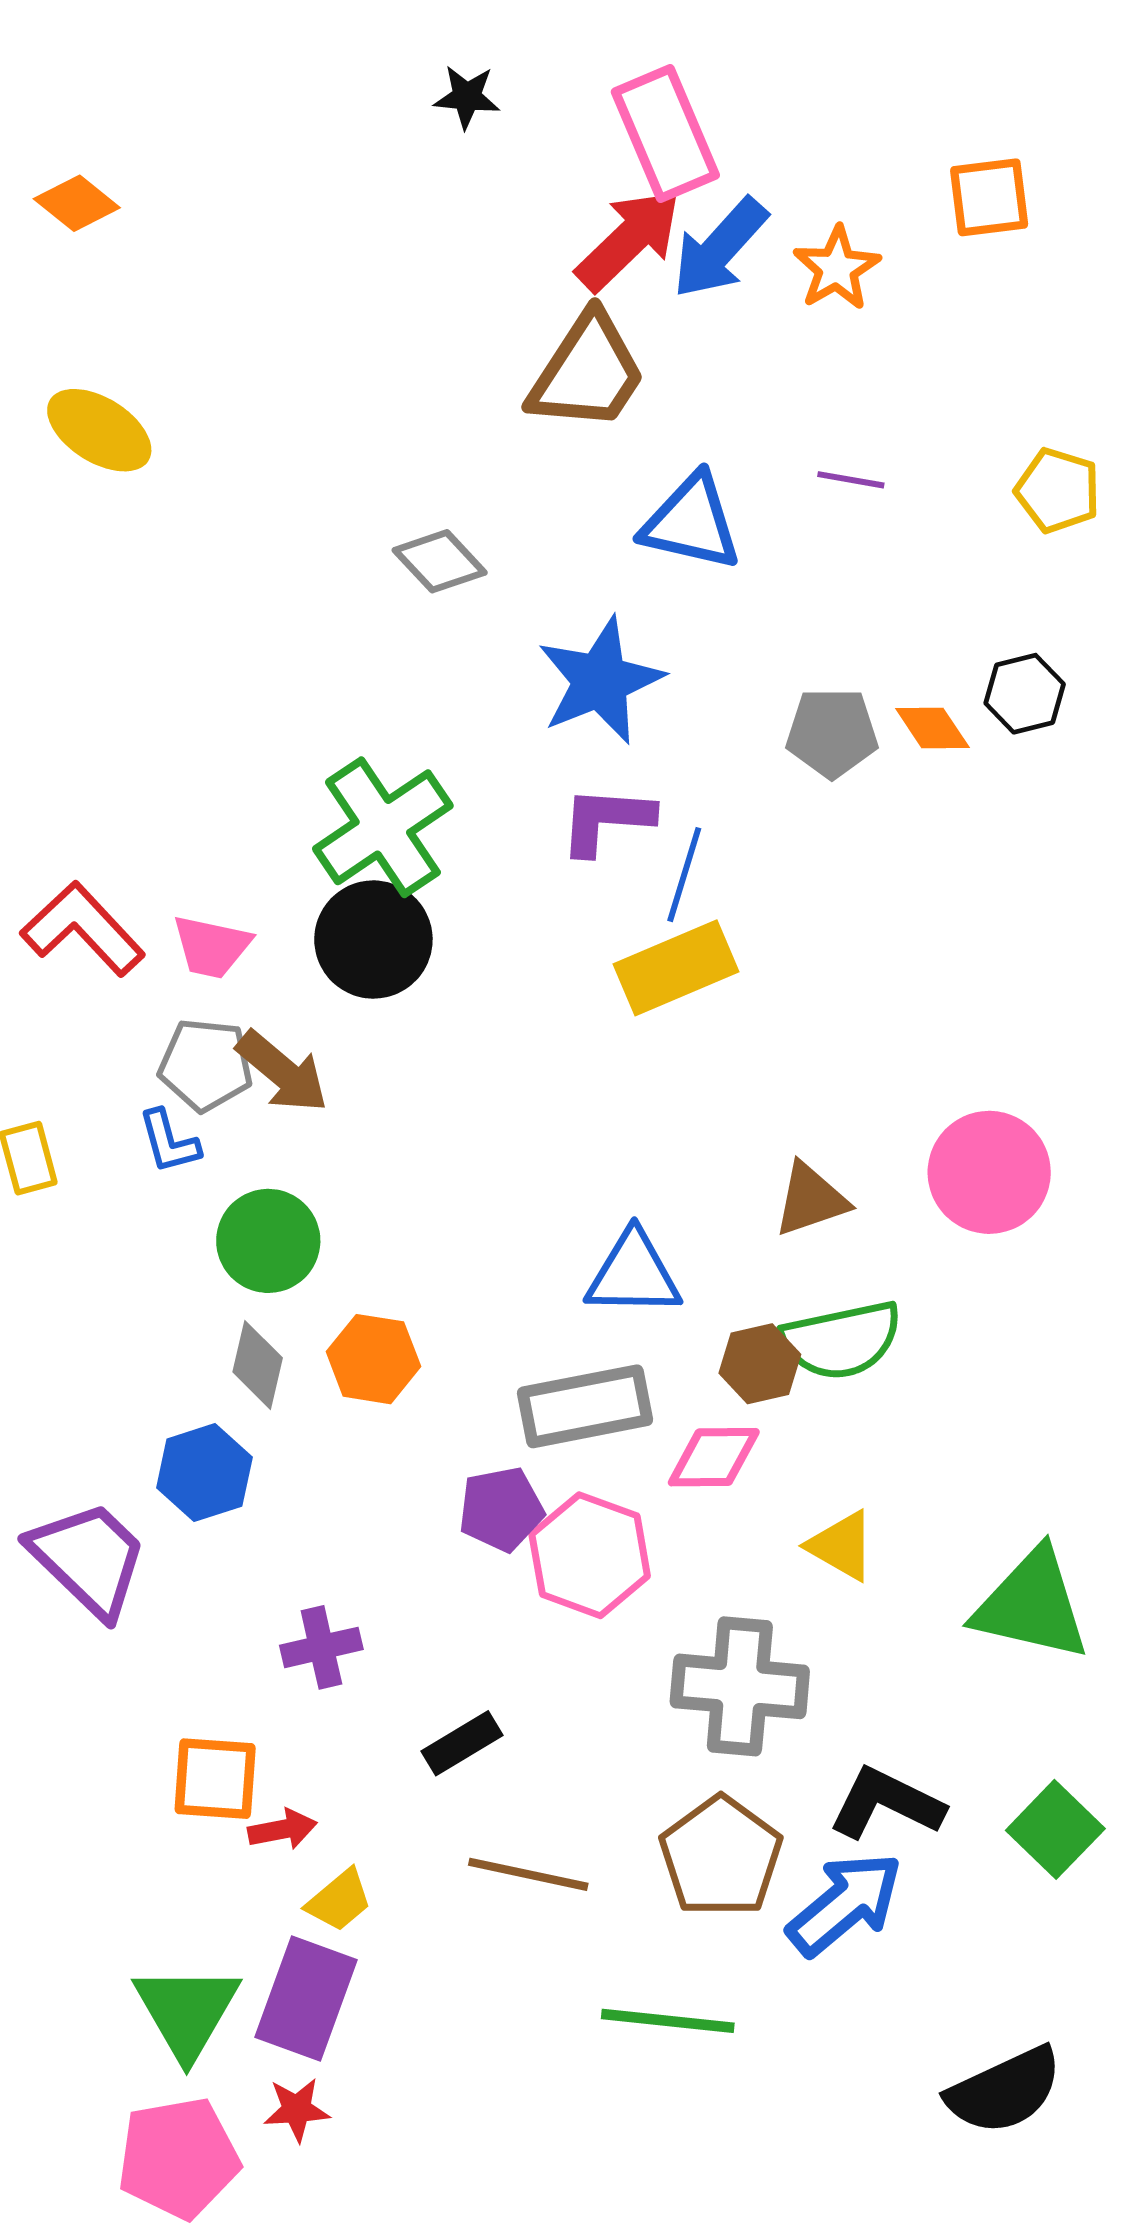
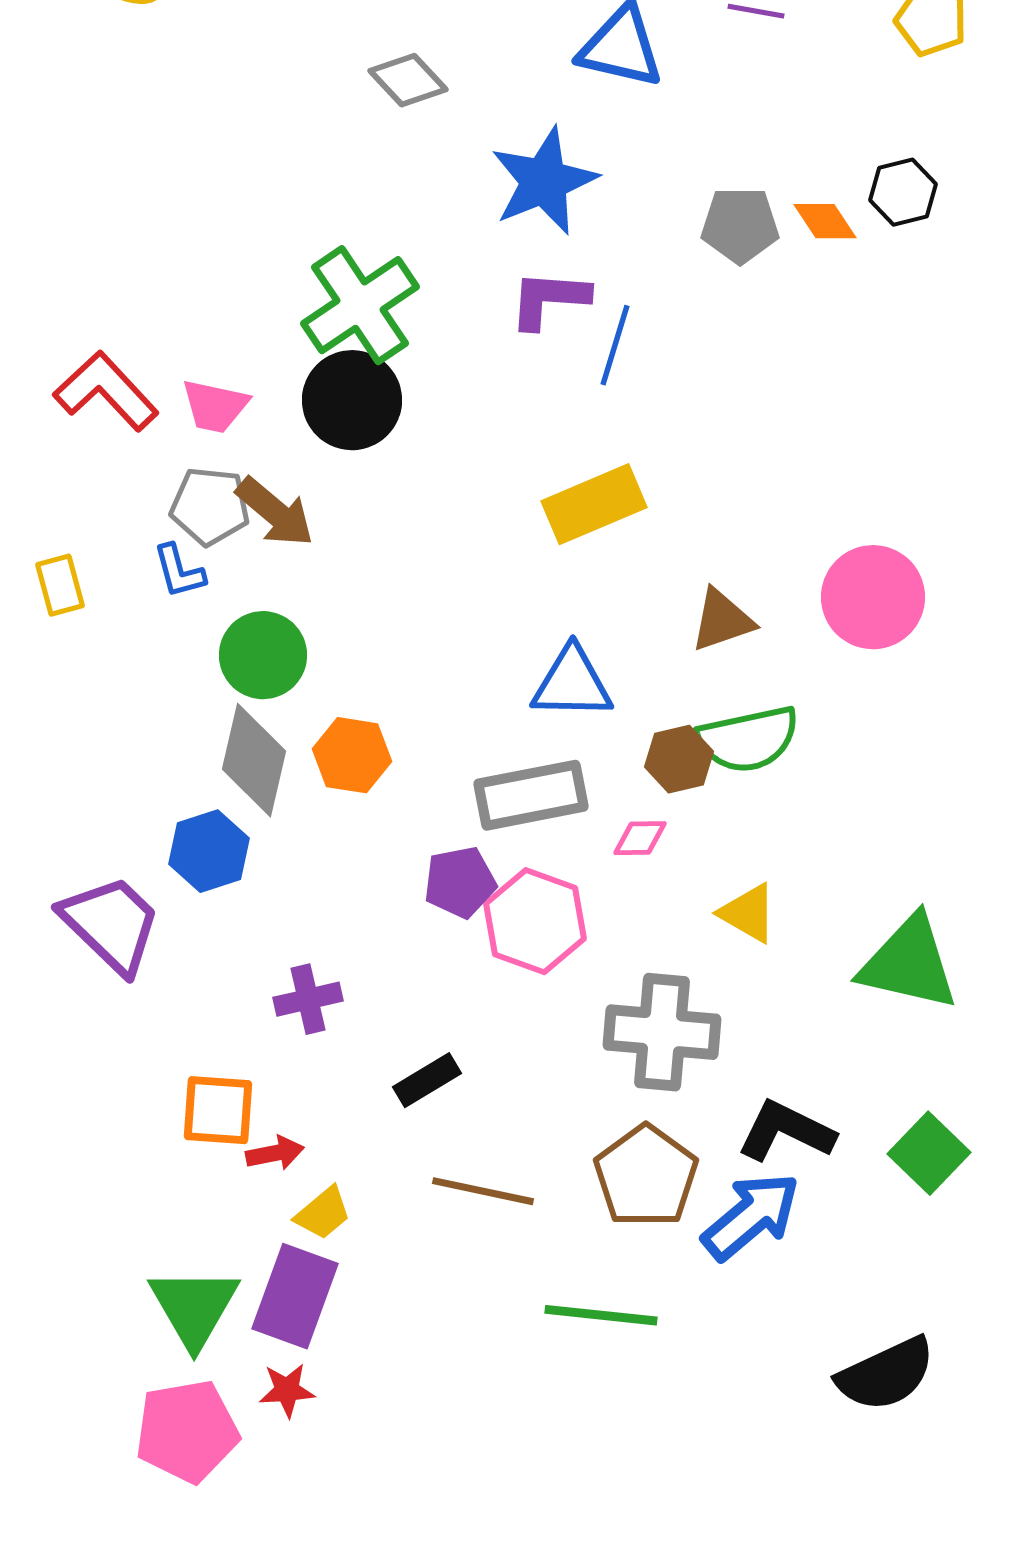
yellow rectangle: (676, 968) -> (594, 504), moved
gray diamond: (258, 1365) -> (254, 760), size x1.5
pink diamond: (714, 1457) -> (640, 838), size x0.7

